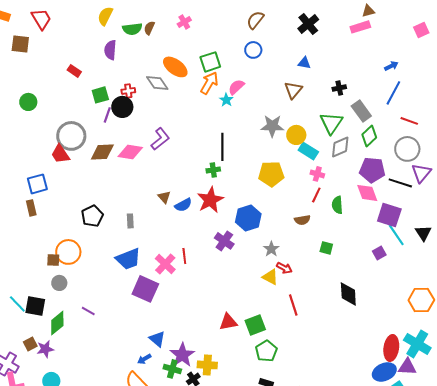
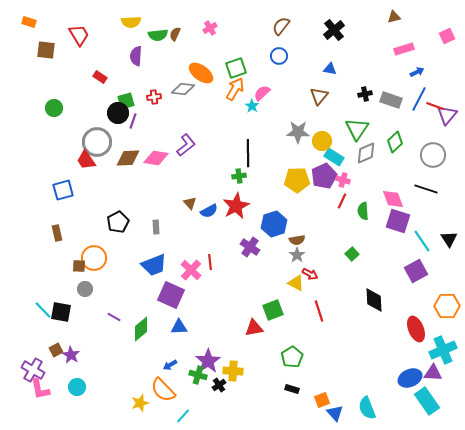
yellow semicircle: (105, 16) -> (131, 22), turned -120
red trapezoid: (41, 19) -> (79, 35), moved
pink rectangle: (360, 27) -> (404, 49), moved
gray diamond: (157, 83) -> (183, 89), turned -50
black circle: (122, 107) -> (118, 113), moved
gray rectangle: (361, 111) -> (391, 100), moved, turned -35
red line: (409, 121) -> (435, 106), moved
purple pentagon: (372, 170) -> (324, 176), moved, turned -30
purple triangle: (421, 173) -> (447, 115), moved
brown rectangle: (31, 208) -> (57, 233), moved
purple square: (389, 215) -> (398, 221), moved
brown semicircle: (302, 220) -> (297, 240), moved
green square: (326, 248) -> (352, 254), turned 32
purple square: (379, 253) -> (416, 271), moved, size x1.6
green diamond: (57, 323) -> (141, 329), moved
green square: (255, 325) -> (273, 310), moved
blue triangle: (157, 339) -> (179, 327), moved, turned -42
cyan cross: (417, 344) -> (443, 350), turned 36
red ellipse: (391, 348) -> (416, 329), moved, turned -30
purple star: (45, 349) -> (71, 355), turned -30

